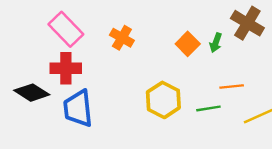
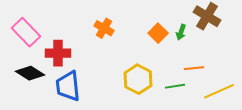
pink rectangle: (66, 29) -> (26, 32), moved

